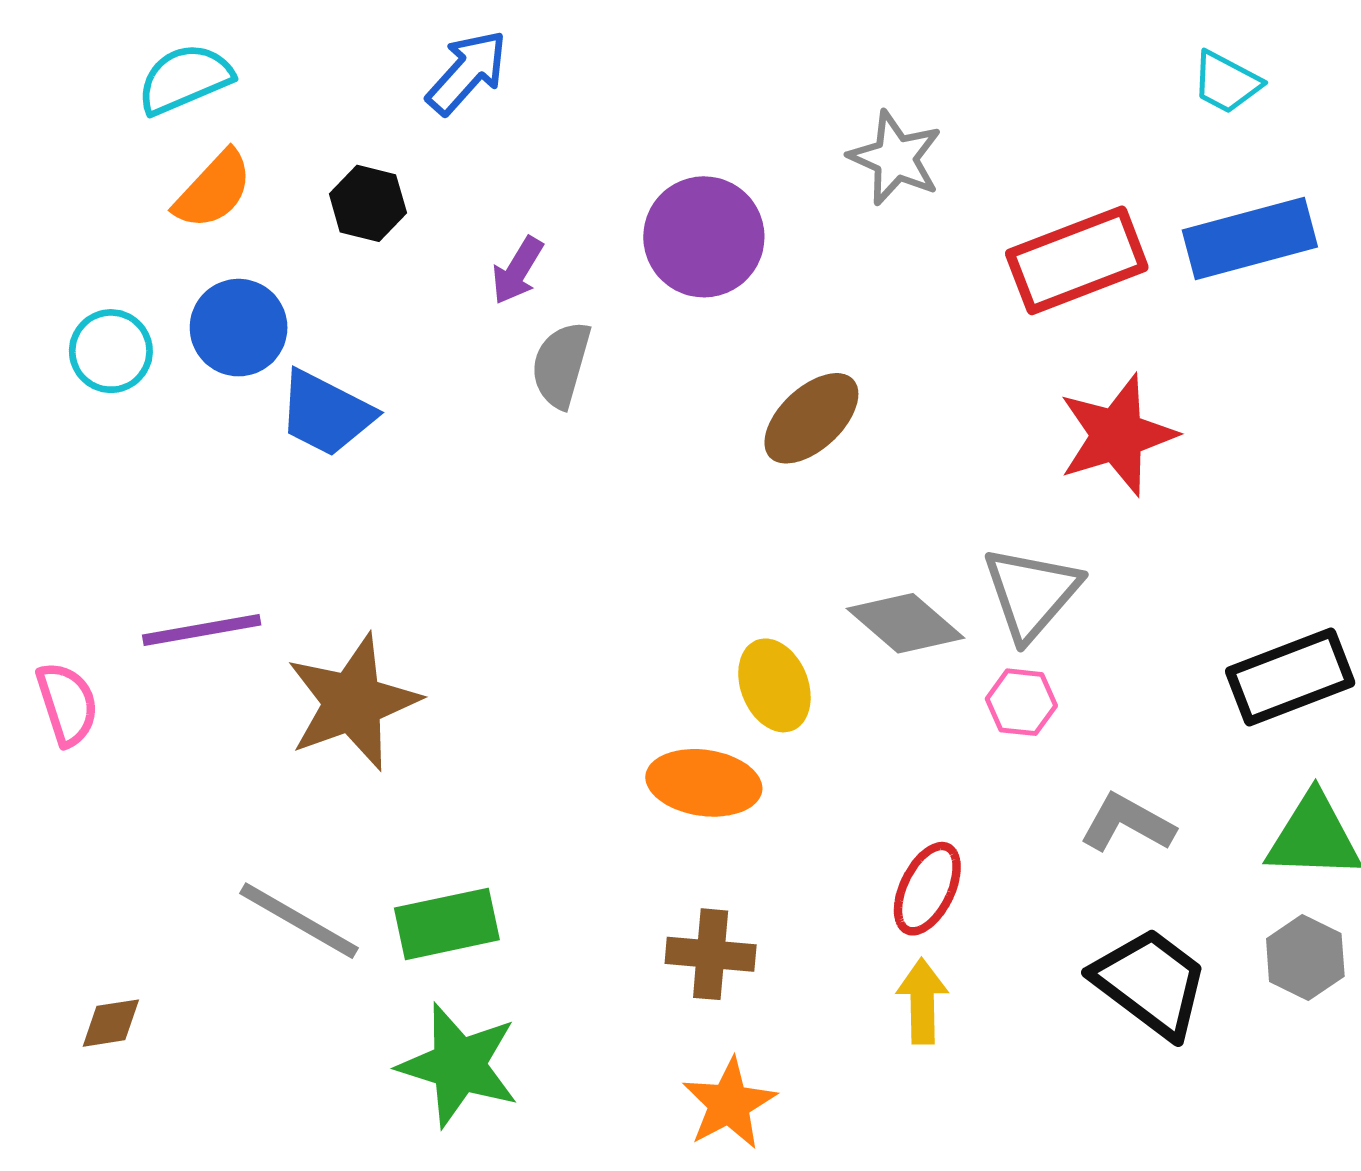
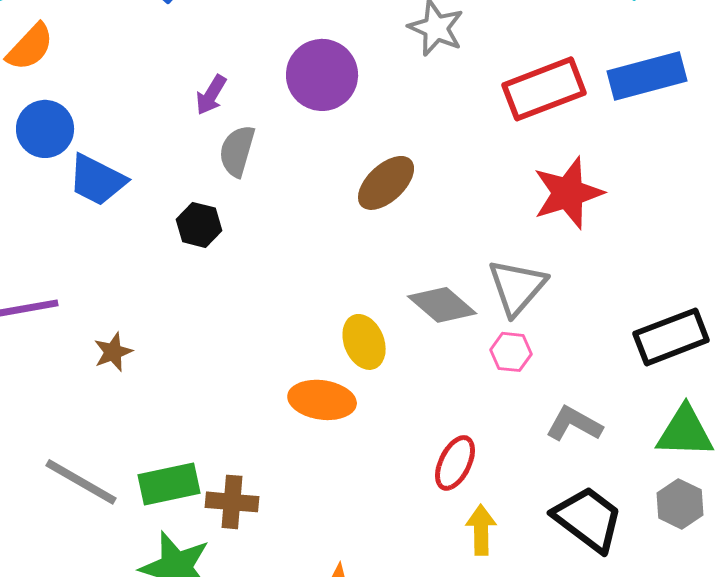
black hexagon: (368, 203) -> (199, 225), moved
brown star: (353, 702) -> (113, 352), size x0.5
brown cross: (711, 954) -> (232, 502), moved
yellow arrow: (922, 1001) -> (481, 530), moved

